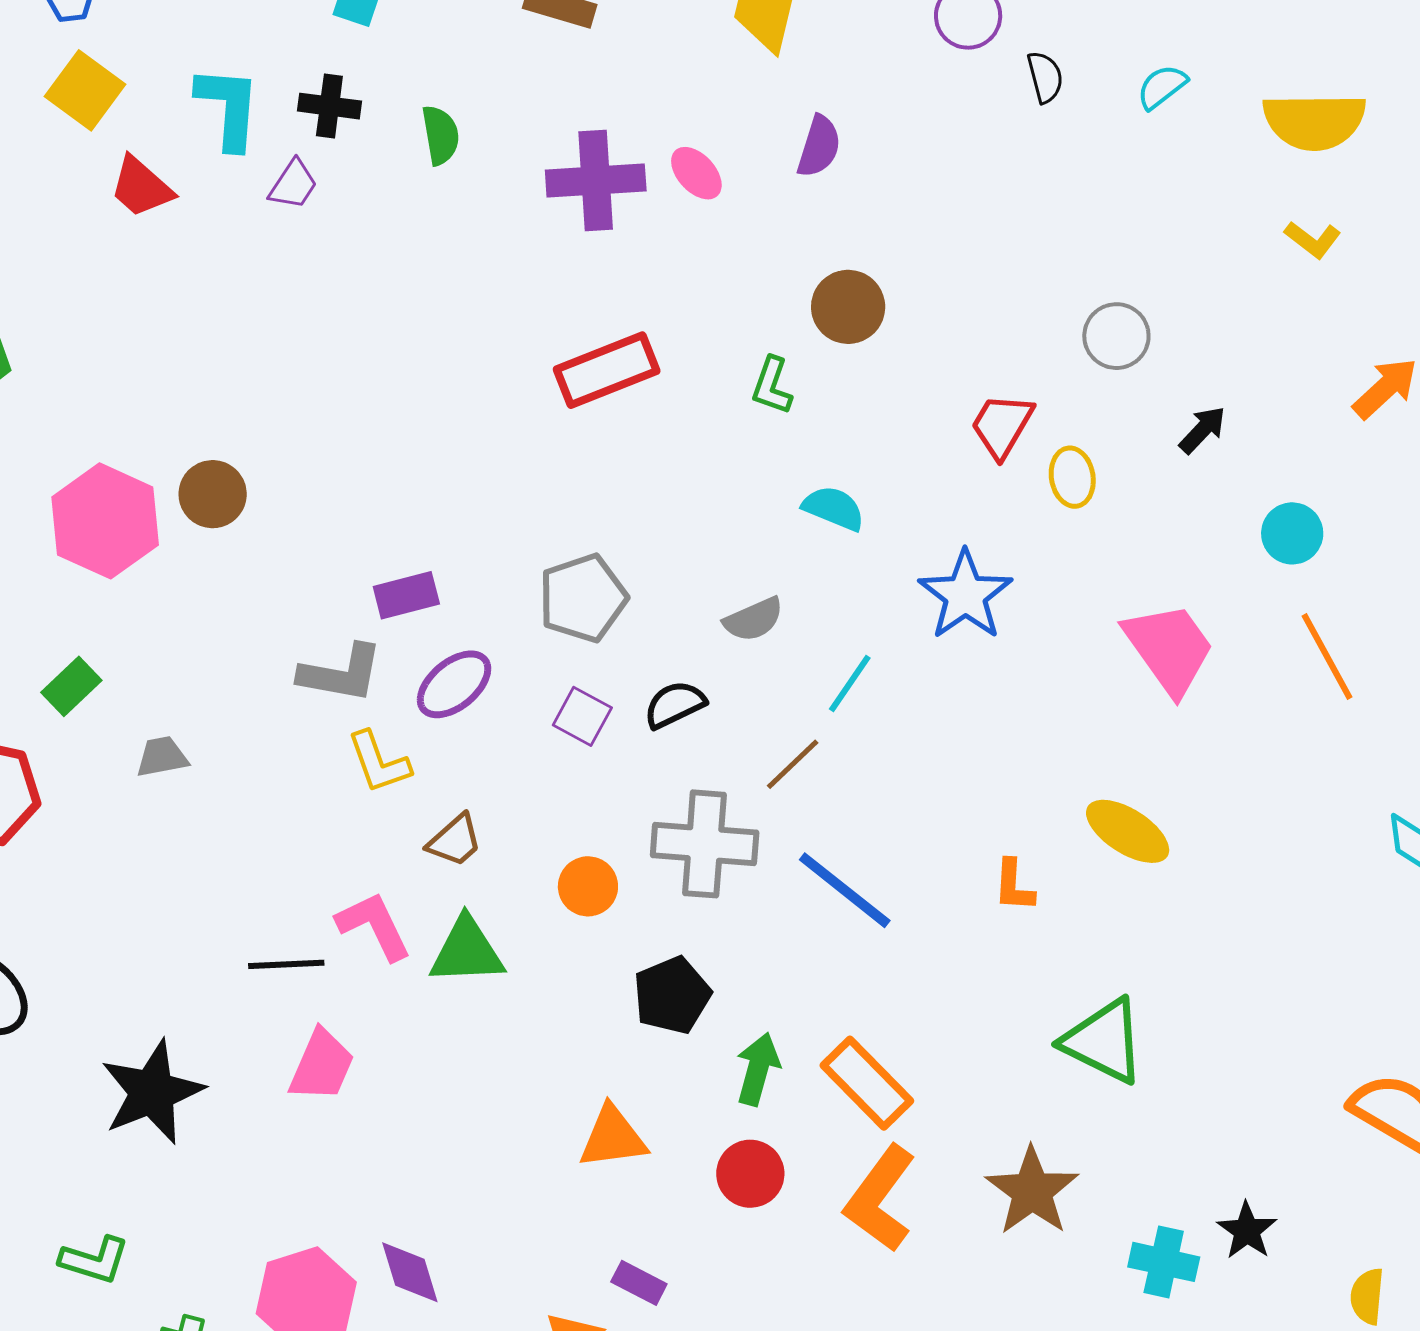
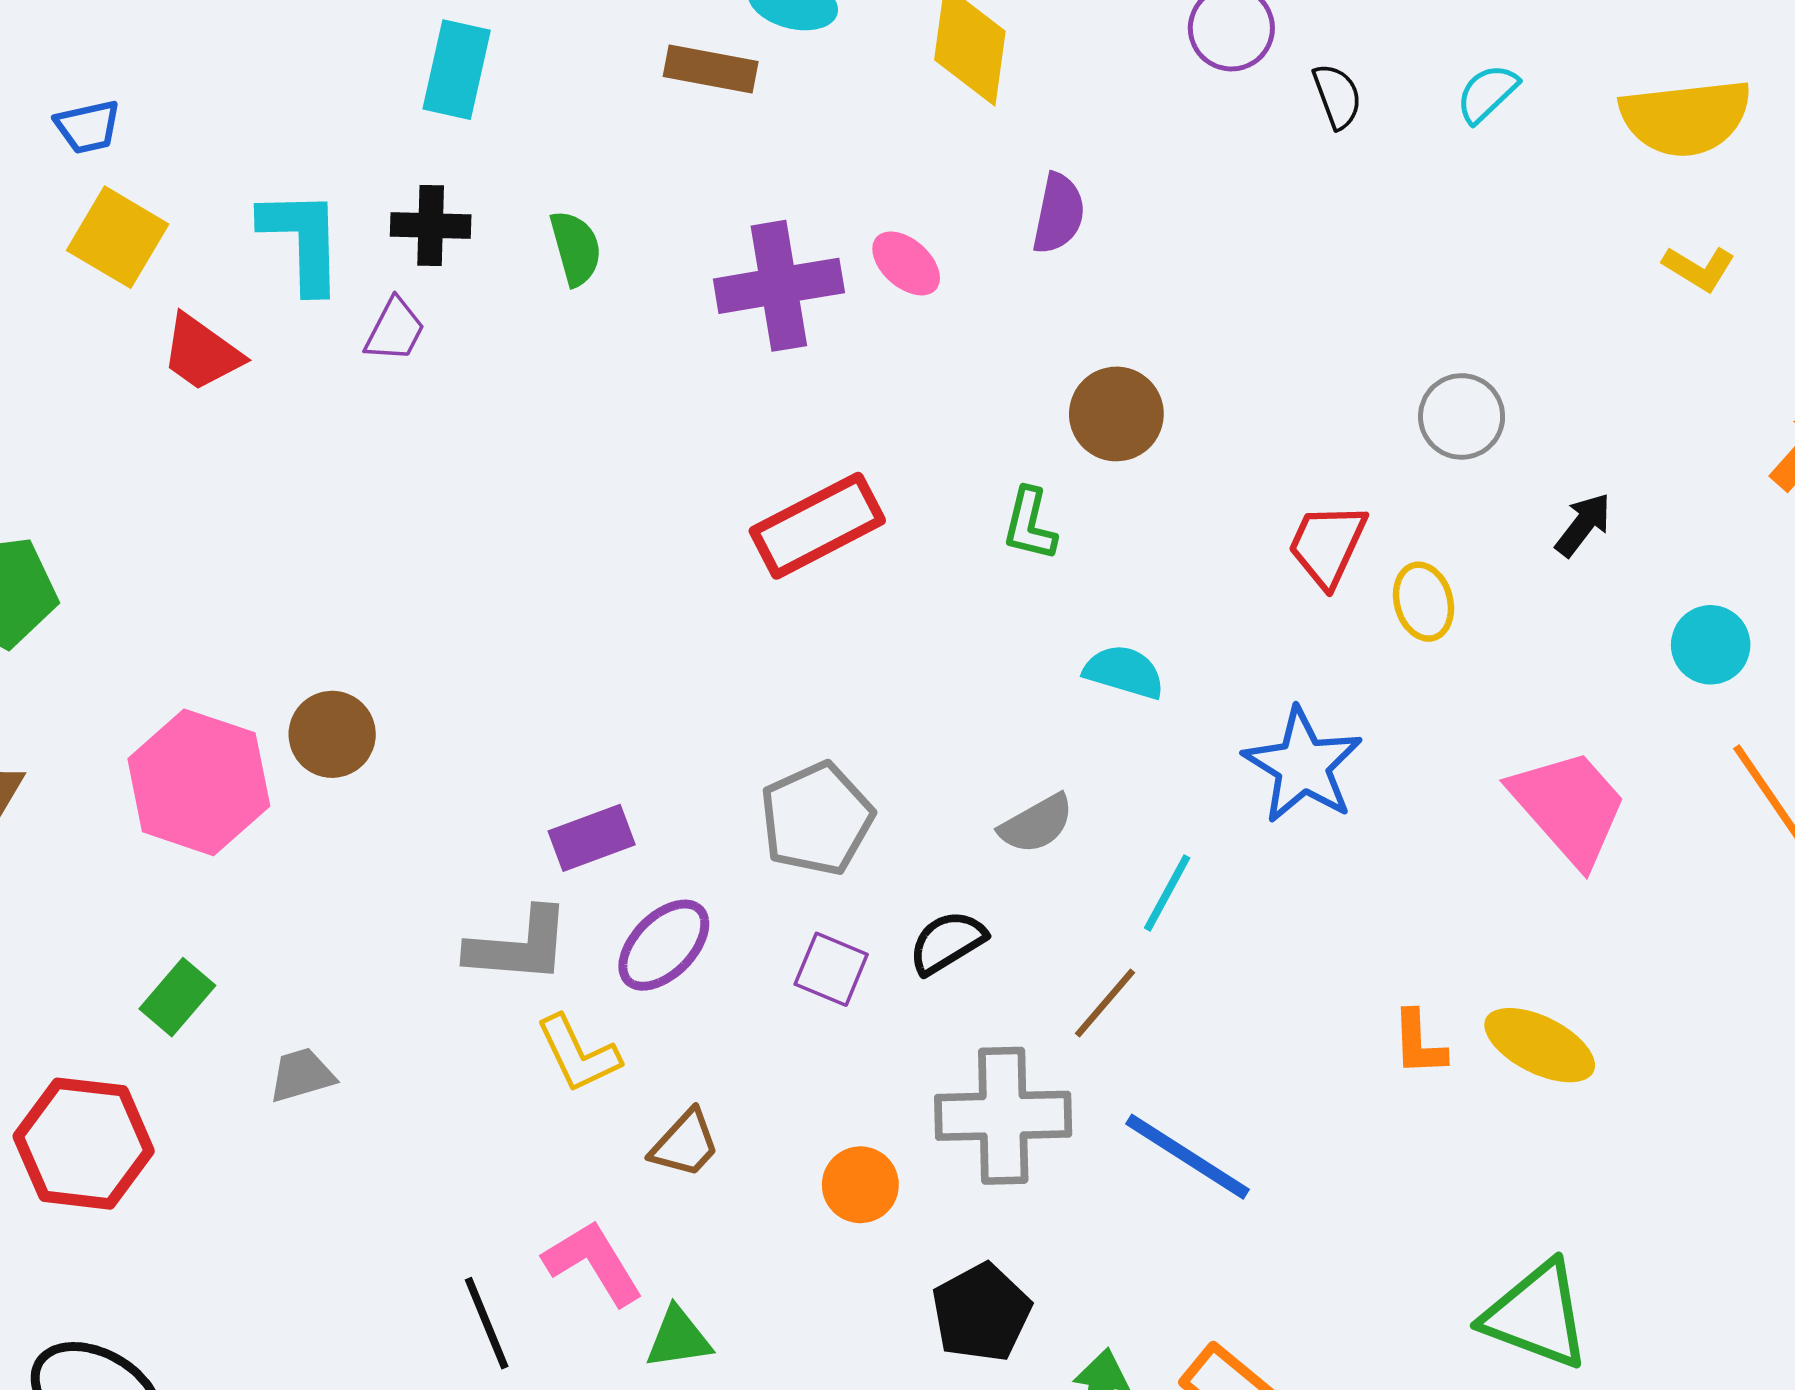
orange L-shape: (1014, 886) -> (1419, 1043), moved
green triangle: (467, 951) -> (678, 1338), moved, size x0.7
black line: (286, 964) -> (487, 1323), turned 76

